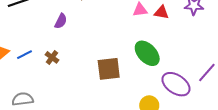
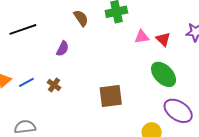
red triangle: (161, 12) -> (163, 39), turned 35
green ellipse: (147, 53) -> (164, 74), moved

